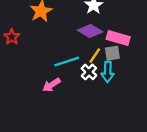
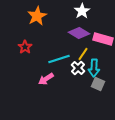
red star: (12, 37) -> (25, 47), moved
gray square: (112, 53) -> (98, 84), moved, turned 32

